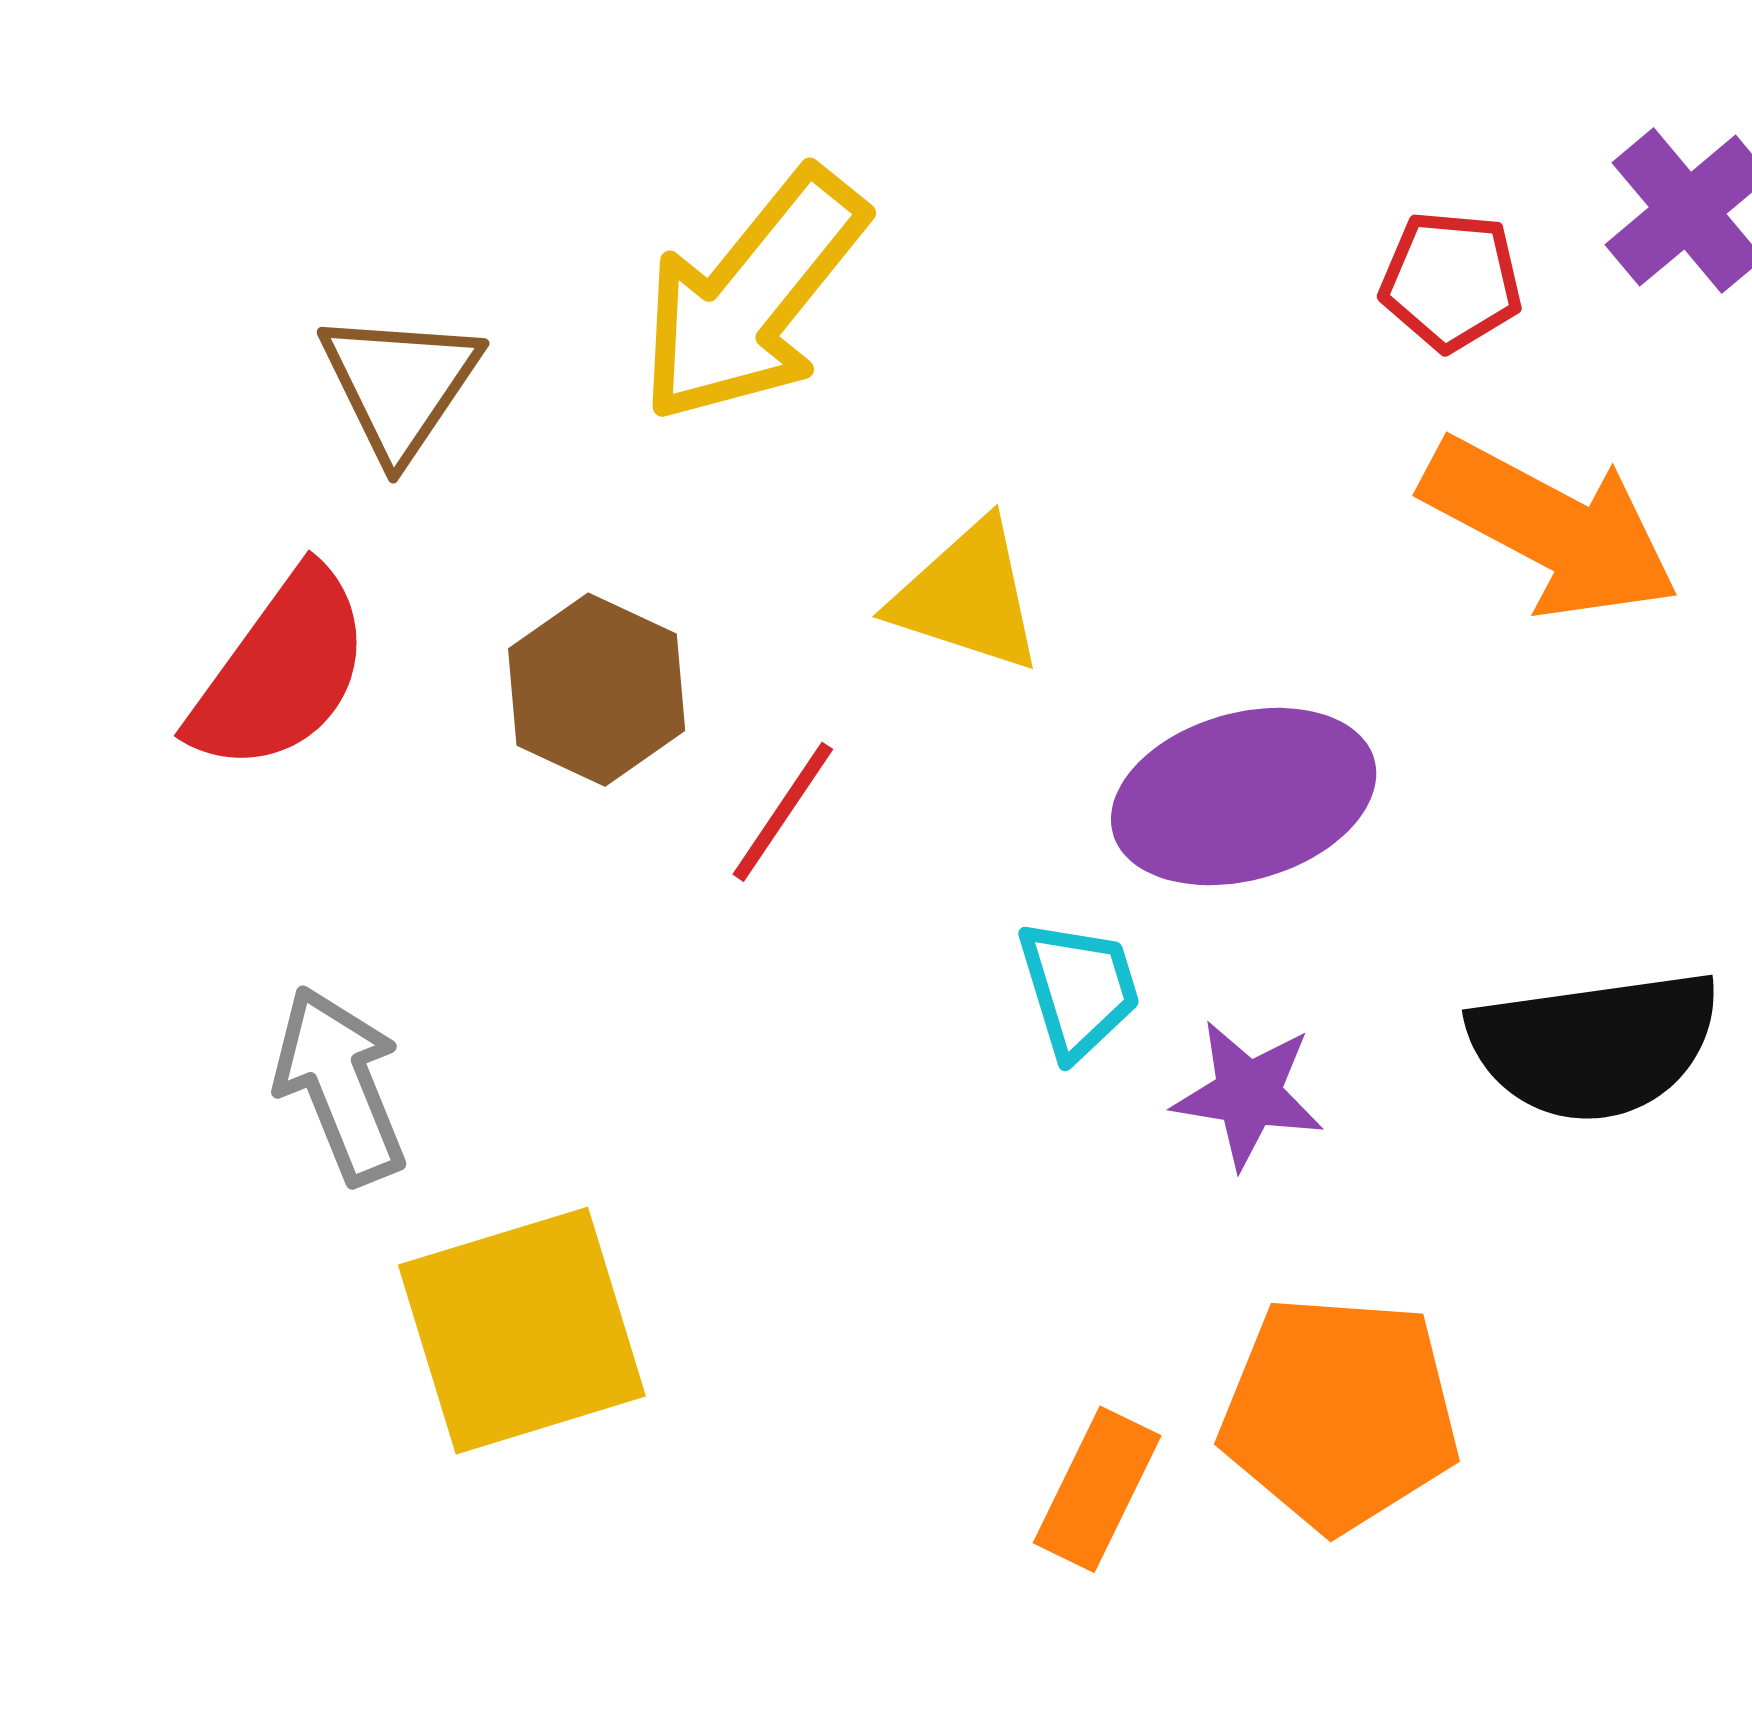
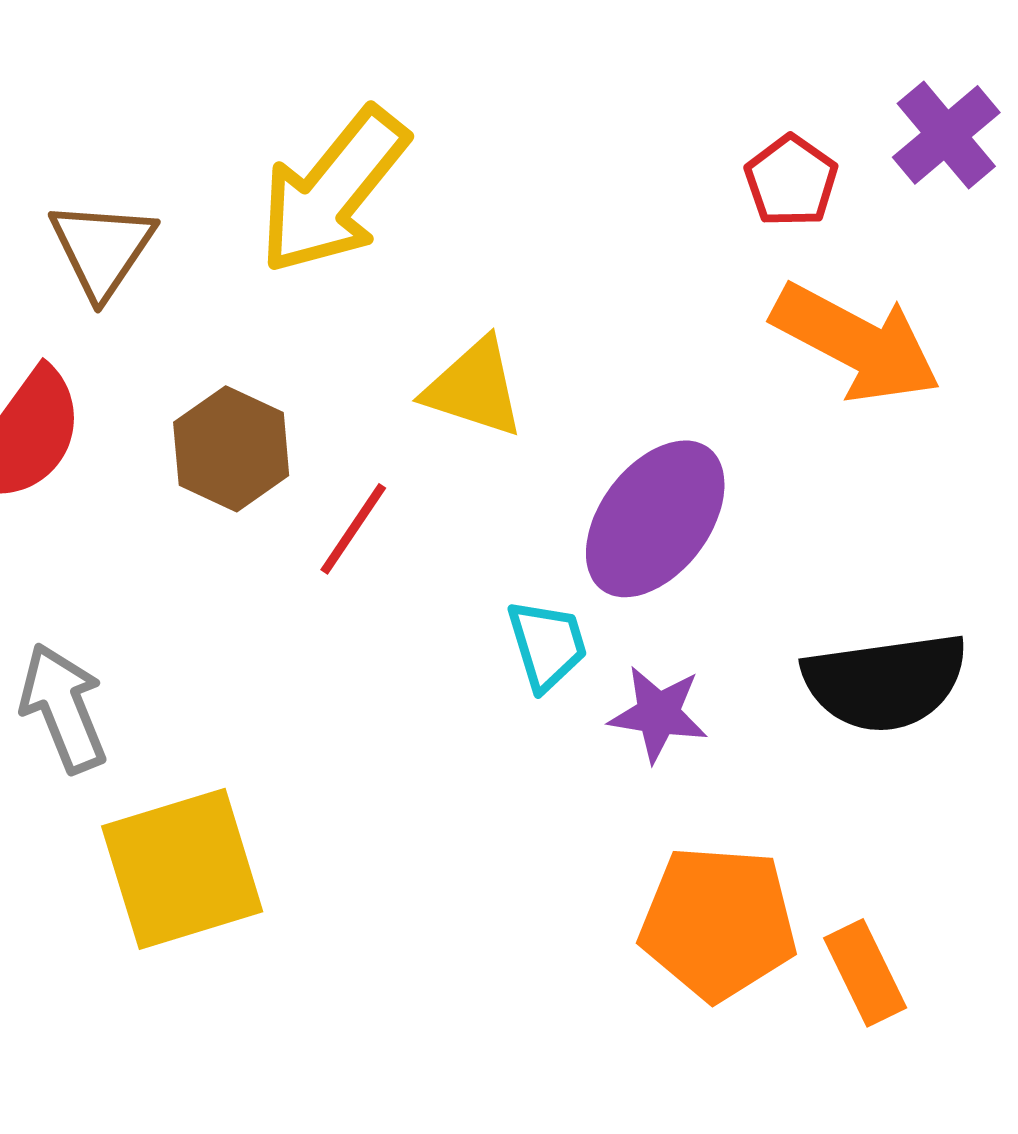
red pentagon: (1451, 281) -> (791, 181), turned 30
purple ellipse: (1244, 797) -> (655, 519), turned -37
orange rectangle: (1097, 1489) -> (865, 973), moved, turned -52

